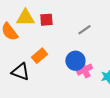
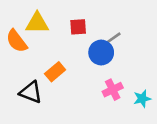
red square: (46, 20) -> (78, 27), moved
blue circle: (75, 61) -> (101, 53), moved

